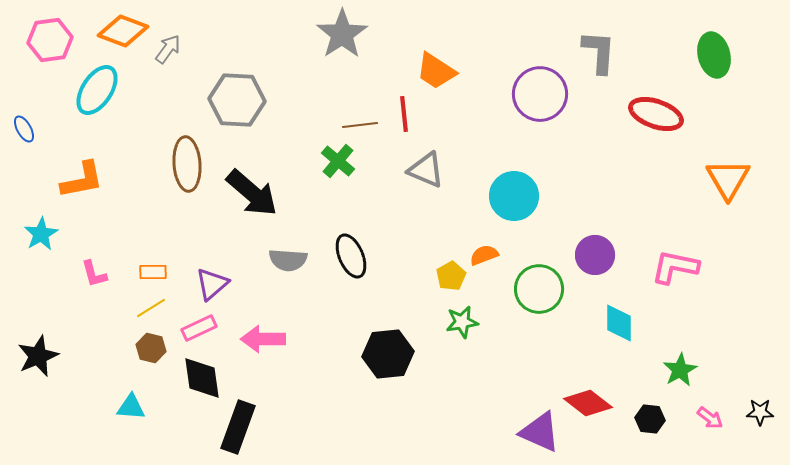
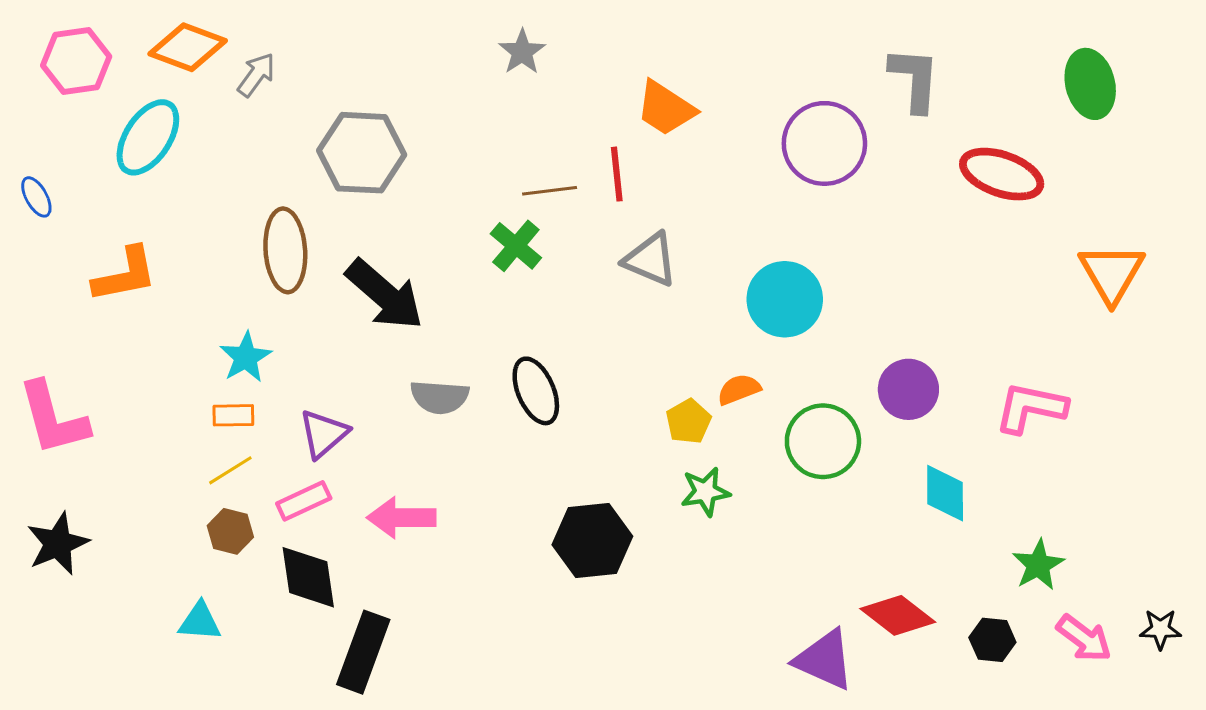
gray star: (342, 34) -> (522, 52), size x0.6
cyan star: (41, 234) -> (246, 357), moved
pink L-shape: (94, 274) -> (53, 418), moved, size x1.8
pink arrow: (710, 418) -> (1084, 638), size x1.4

